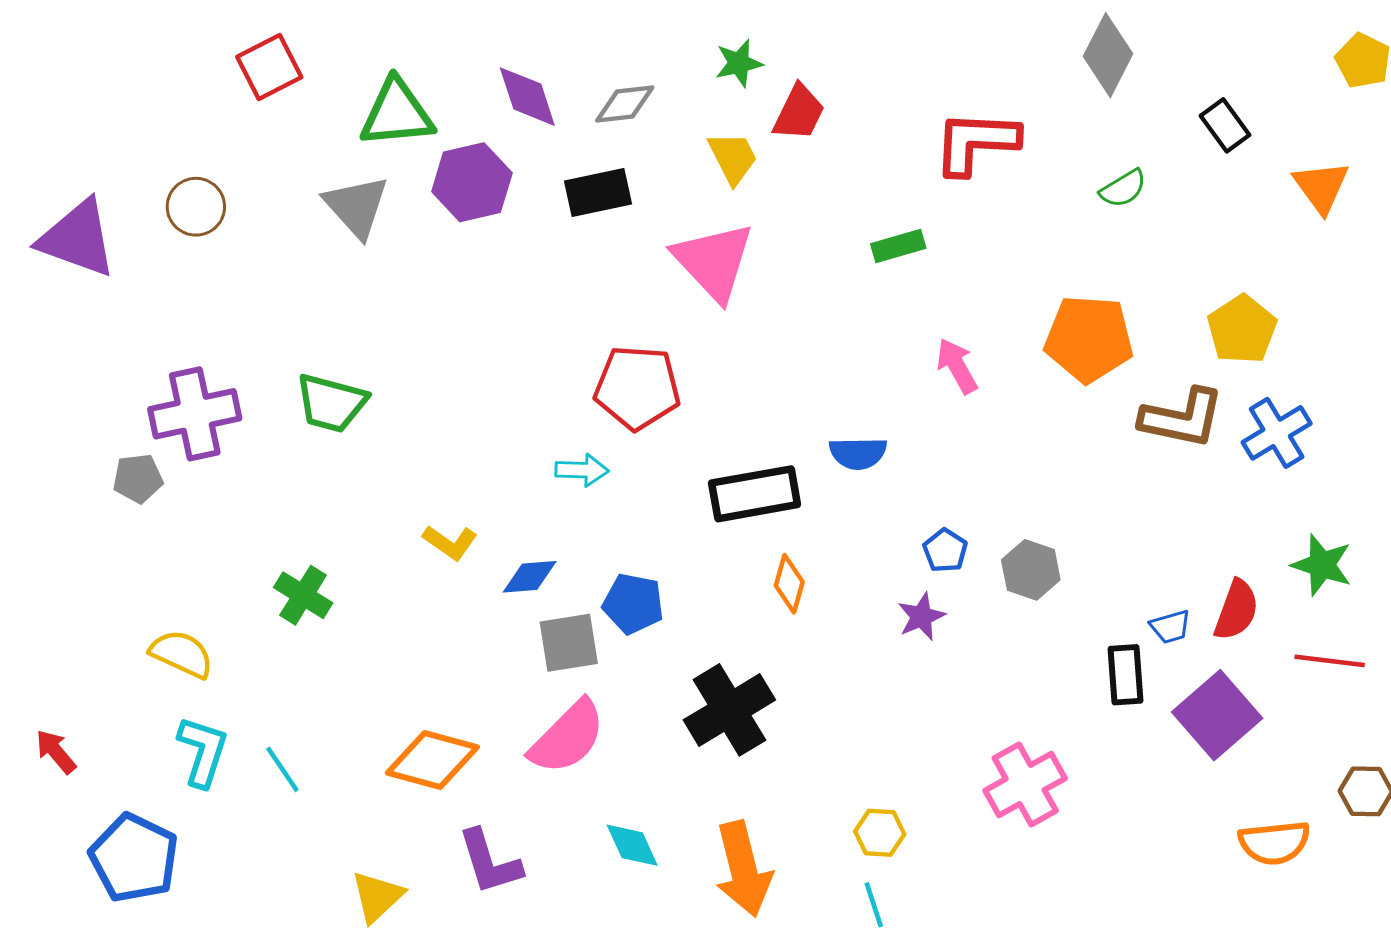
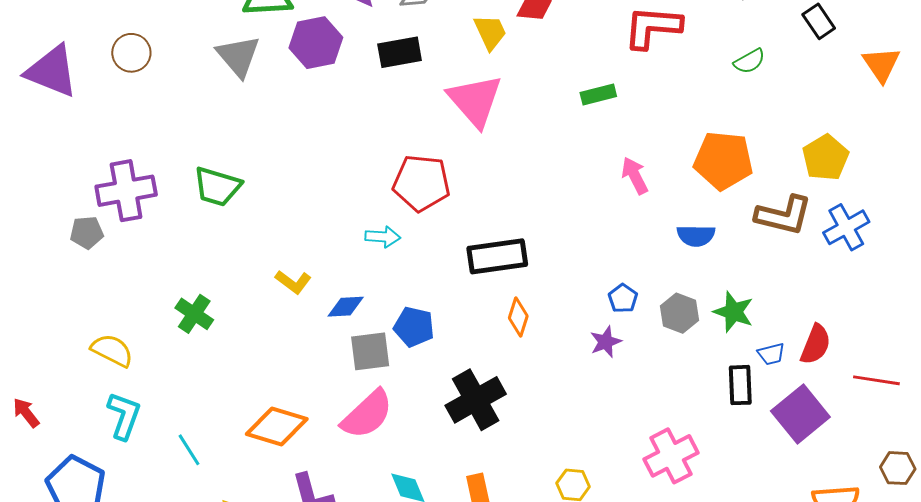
blue semicircle: (858, 453) -> (696, 236), moved
green star: (1322, 565) -> (734, 312), moved
cyan line: (282, 769) -> (189, 450), moved

